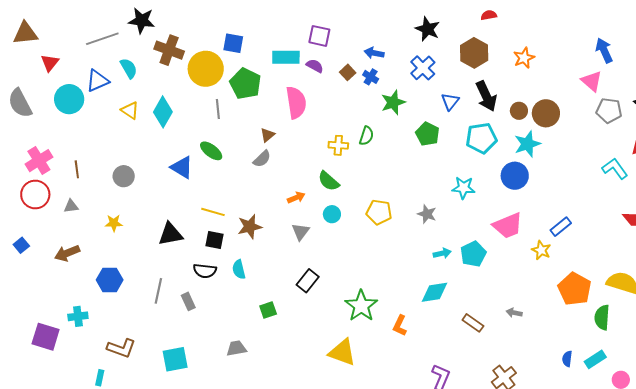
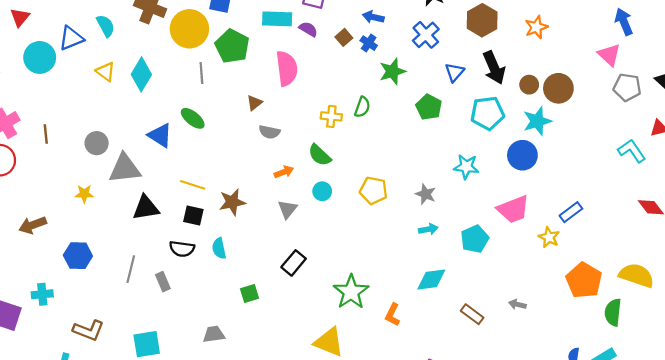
gray semicircle: (262, 159) -> (269, 132), moved, turned 54
gray triangle: (71, 206) -> (125, 169), moved, size x2.0
cyan arrow: (442, 253) -> (428, 229), moved

